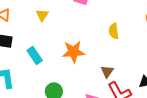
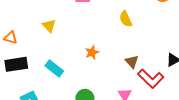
orange star: (74, 52) -> (92, 52), size x0.6

